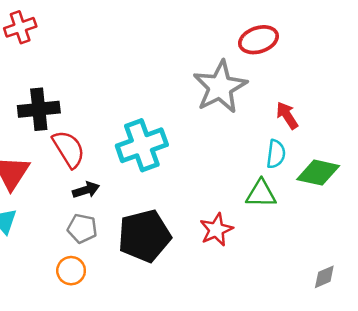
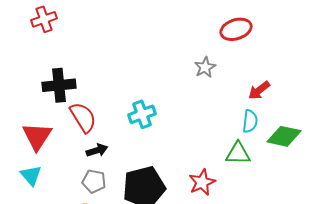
gray star: (220, 87) -> (205, 67), size x0.5
red arrow: (287, 115) -> (259, 90), turned -95
cyan cross: (142, 145) -> (142, 114), size x0.7

